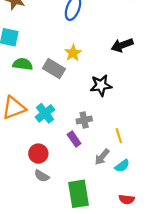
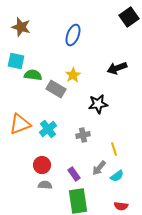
green semicircle: (23, 64) -> (33, 75), moved
purple rectangle: (74, 139) -> (74, 174), moved
gray semicircle: (42, 176) -> (45, 185), turned 152

